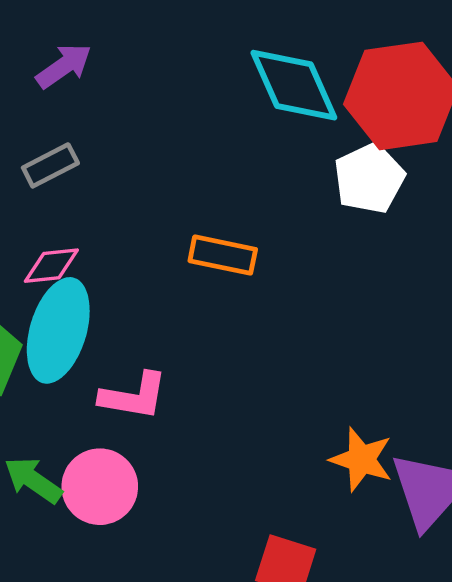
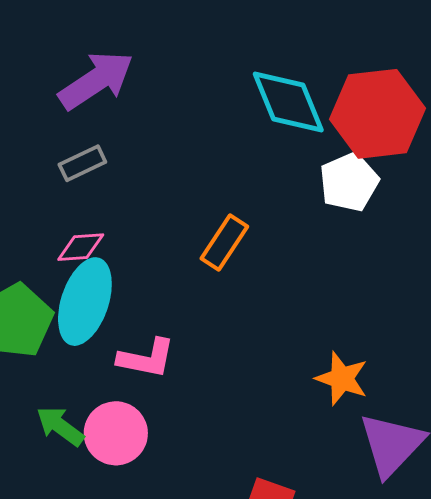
purple arrow: (64, 66) -> (96, 80), size x1.6
orange rectangle: (223, 255) -> (224, 243), turned -70
orange star: (361, 459) -> (342, 379), moved

